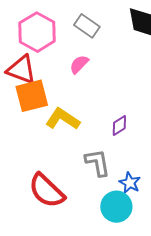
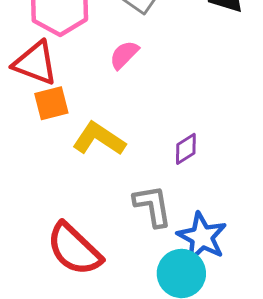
orange square: (32, 96) -> (51, 103), size x0.7
blue star: (130, 183) -> (202, 237), size x1.5

